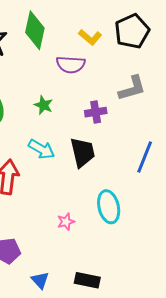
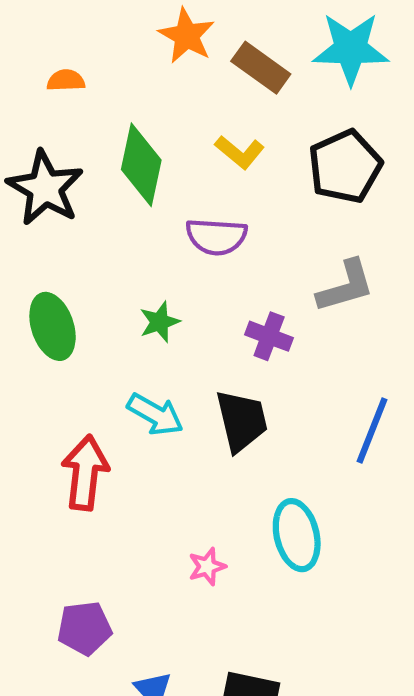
yellow L-shape: (90, 37) -> (240, 152), moved
green star: (43, 105) -> (160, 322), turned 30
purple cross: (96, 112) -> (269, 336), turned 30

